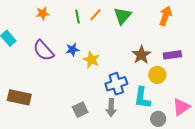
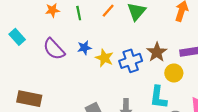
green line: (78, 17) -> (79, 13), moved
blue cross: (116, 84) -> (131, 61), moved

